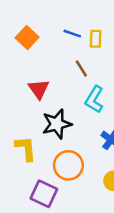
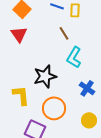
red triangle: (39, 89) -> (19, 34), moved

